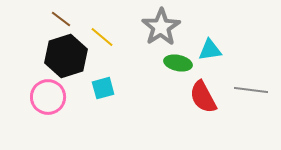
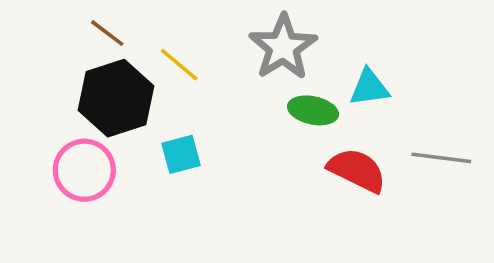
red semicircle: (203, 97) -> (357, 170), turned 144

